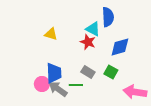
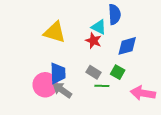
yellow triangle: (51, 34) -> (55, 32), size x1.6
pink circle: (42, 84) -> (45, 85), size x1.5
green line: (76, 85) -> (102, 86), moved

